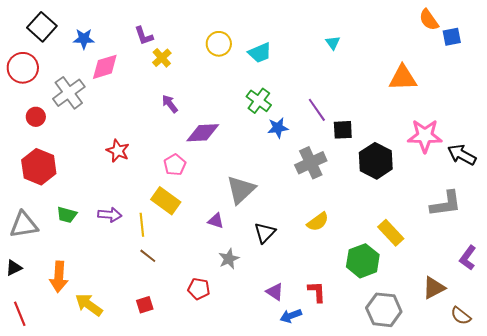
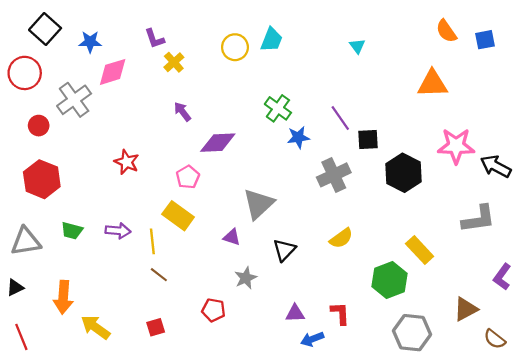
orange semicircle: (429, 20) -> (446, 31), moved
cyan trapezoid: (260, 53) -> (271, 40), moved, turned -45
purple triangle: (275, 292) -> (295, 313), turned -36

